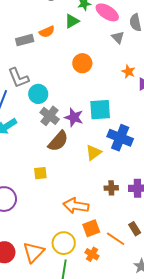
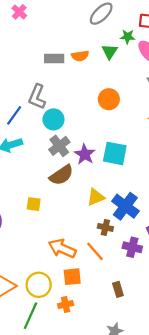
green triangle: (72, 21) -> (110, 52), turned -42
gray L-shape: (18, 78) -> (37, 97), turned 30
blue cross: (120, 138) -> (125, 206), moved
brown cross: (111, 188) -> (105, 227), moved
orange line: (116, 239) -> (95, 251), moved
orange cross: (92, 254) -> (66, 305), turned 32

